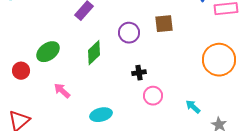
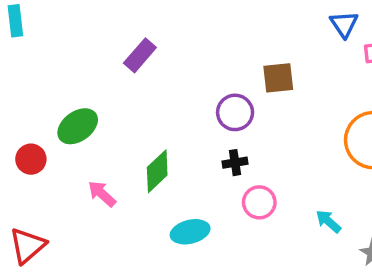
purple circle: (129, 33) -> (235, 112), moved
green diamond: (94, 53) -> (157, 171), moved
cyan ellipse: (101, 115) -> (190, 232), moved

